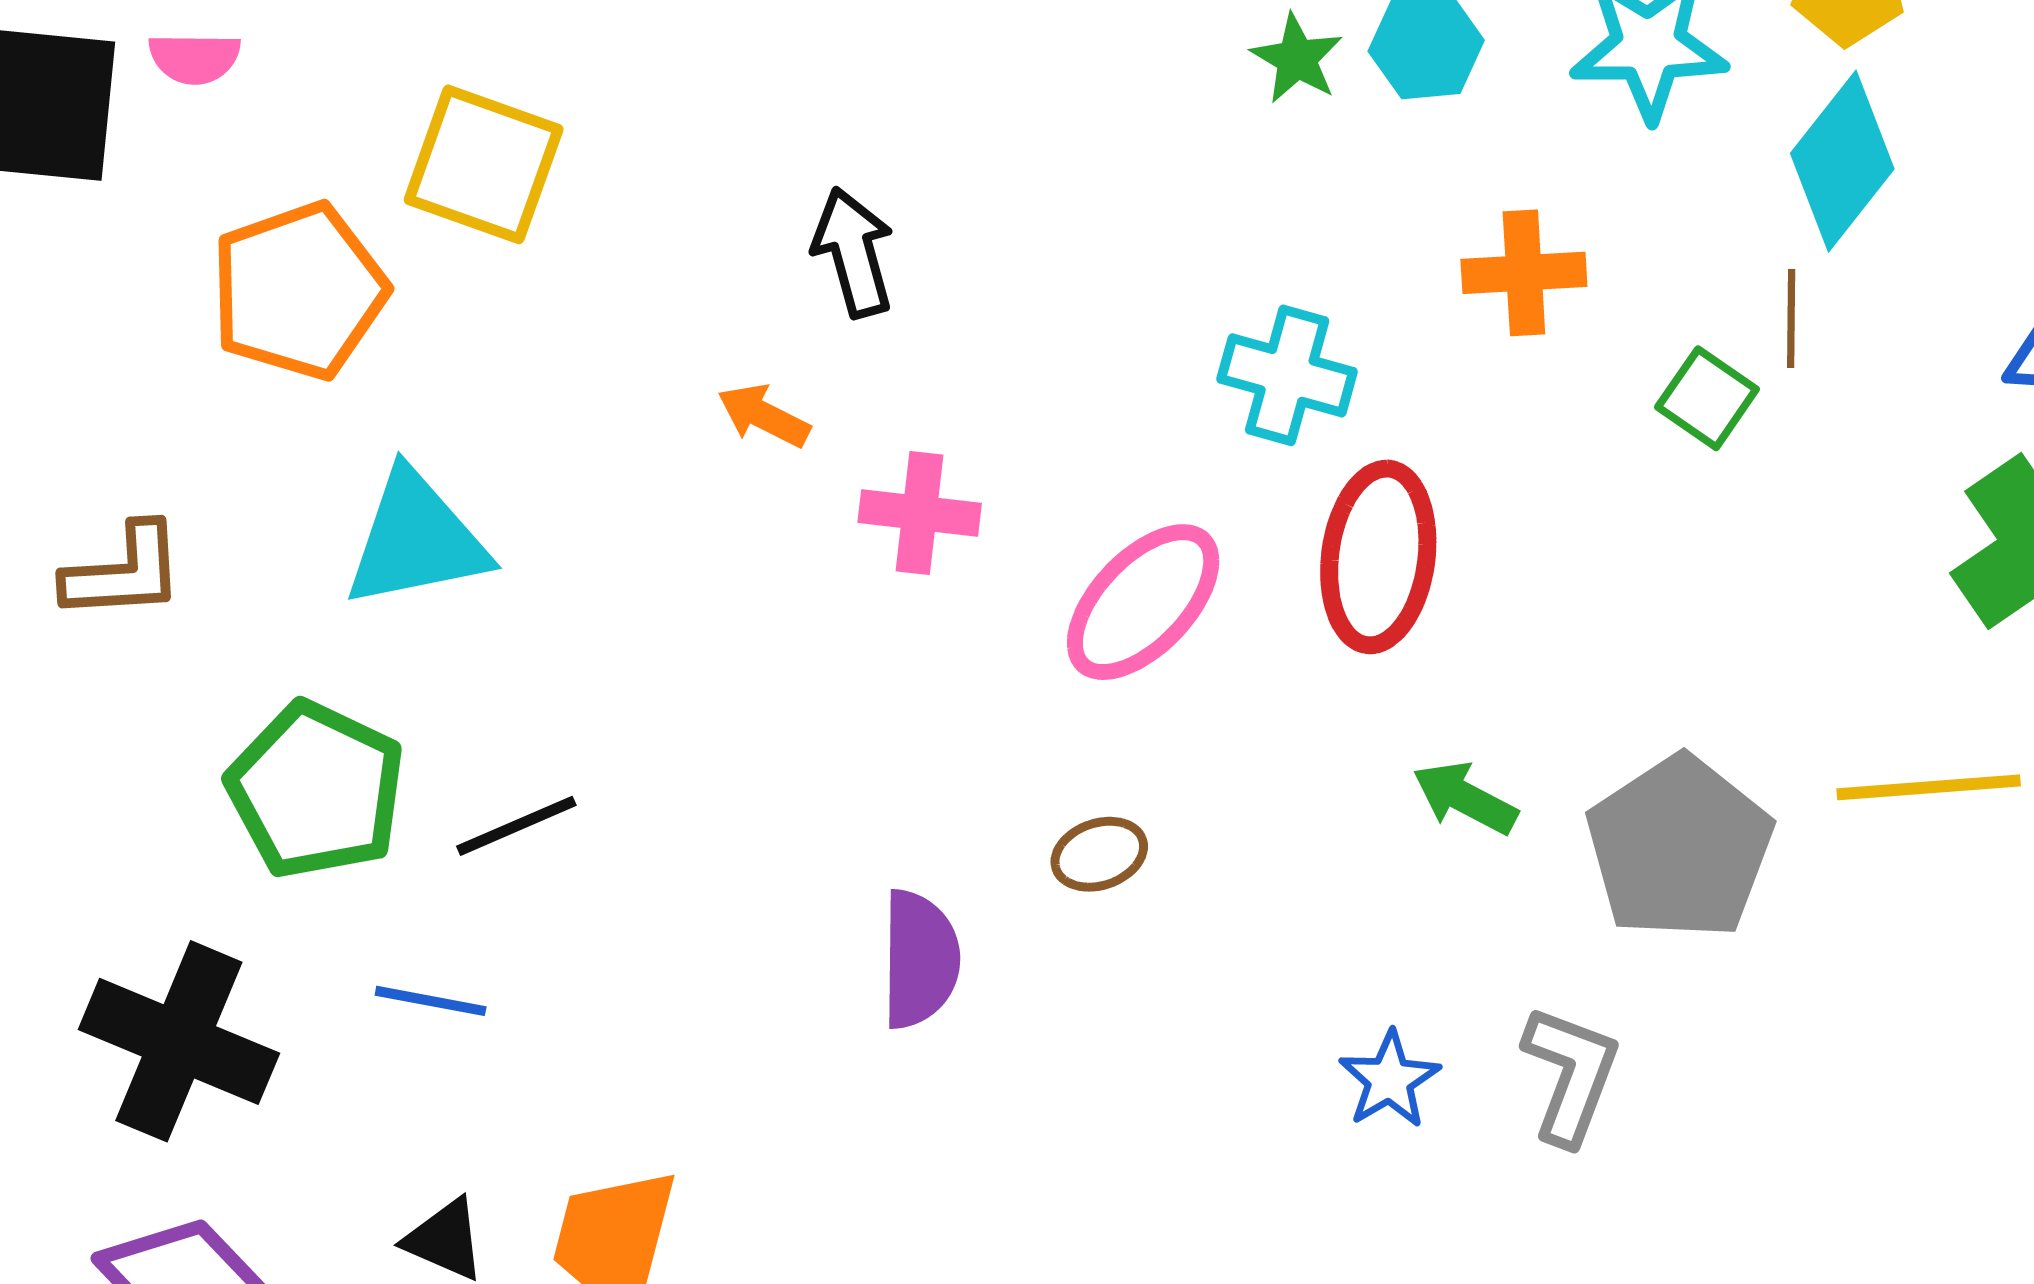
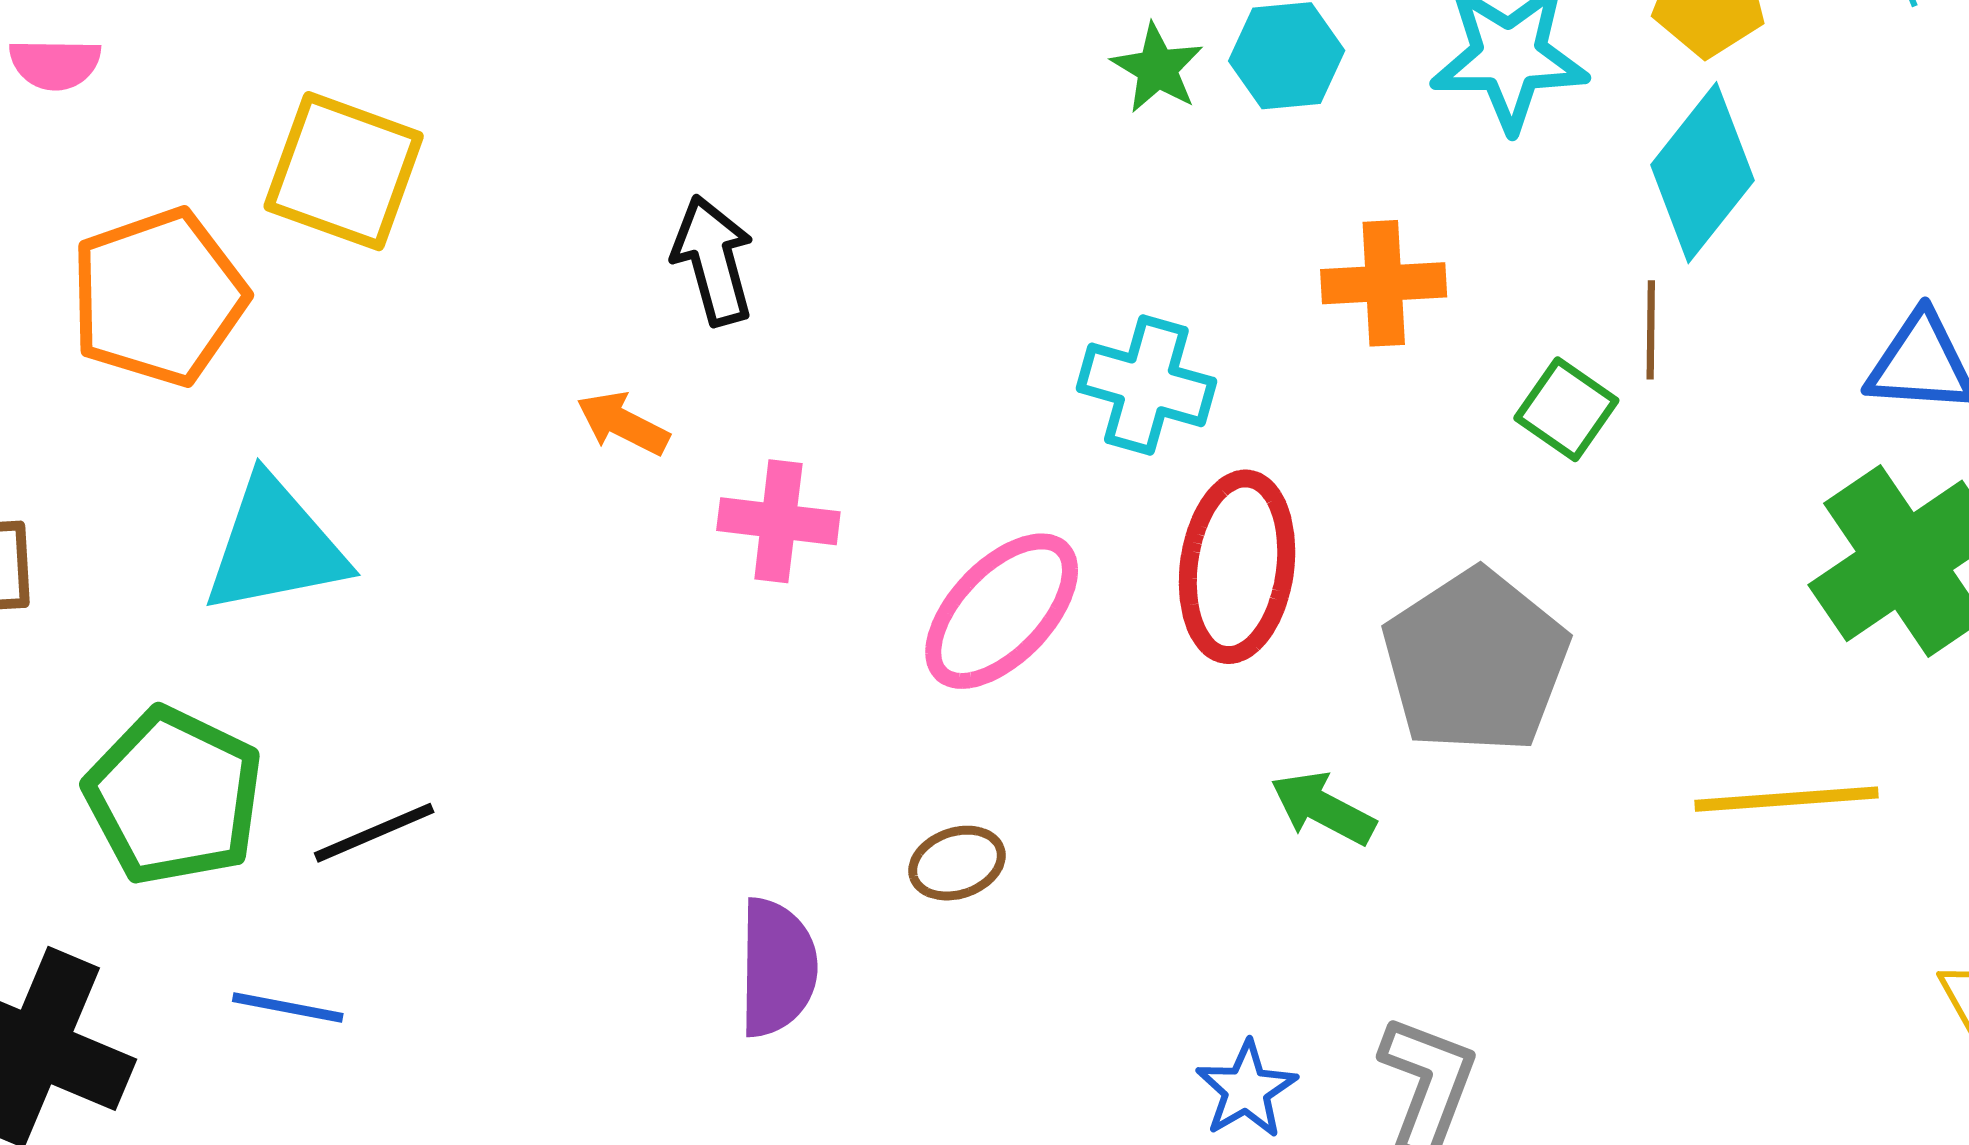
gray pentagon: (1679, 848) -> (1476, 662), moved

